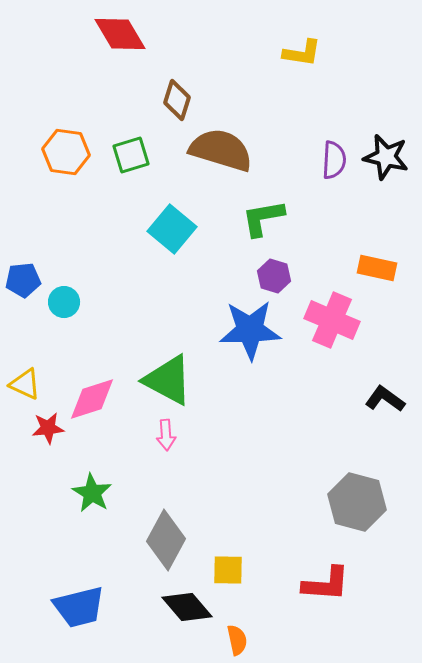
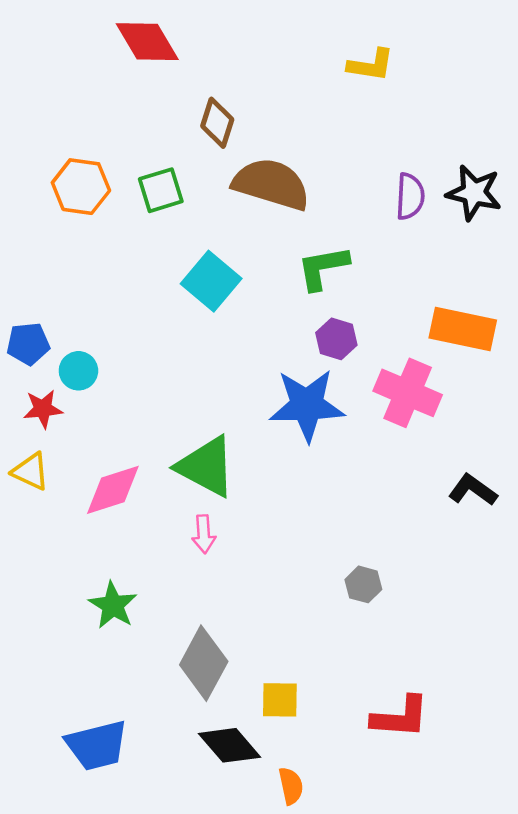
orange rectangle: (377, 268) -> (463, 329), size x1.4
red star: (48, 428) -> (43, 409), moved
gray hexagon: (357, 502) -> (363, 584), moved, size x0.5

